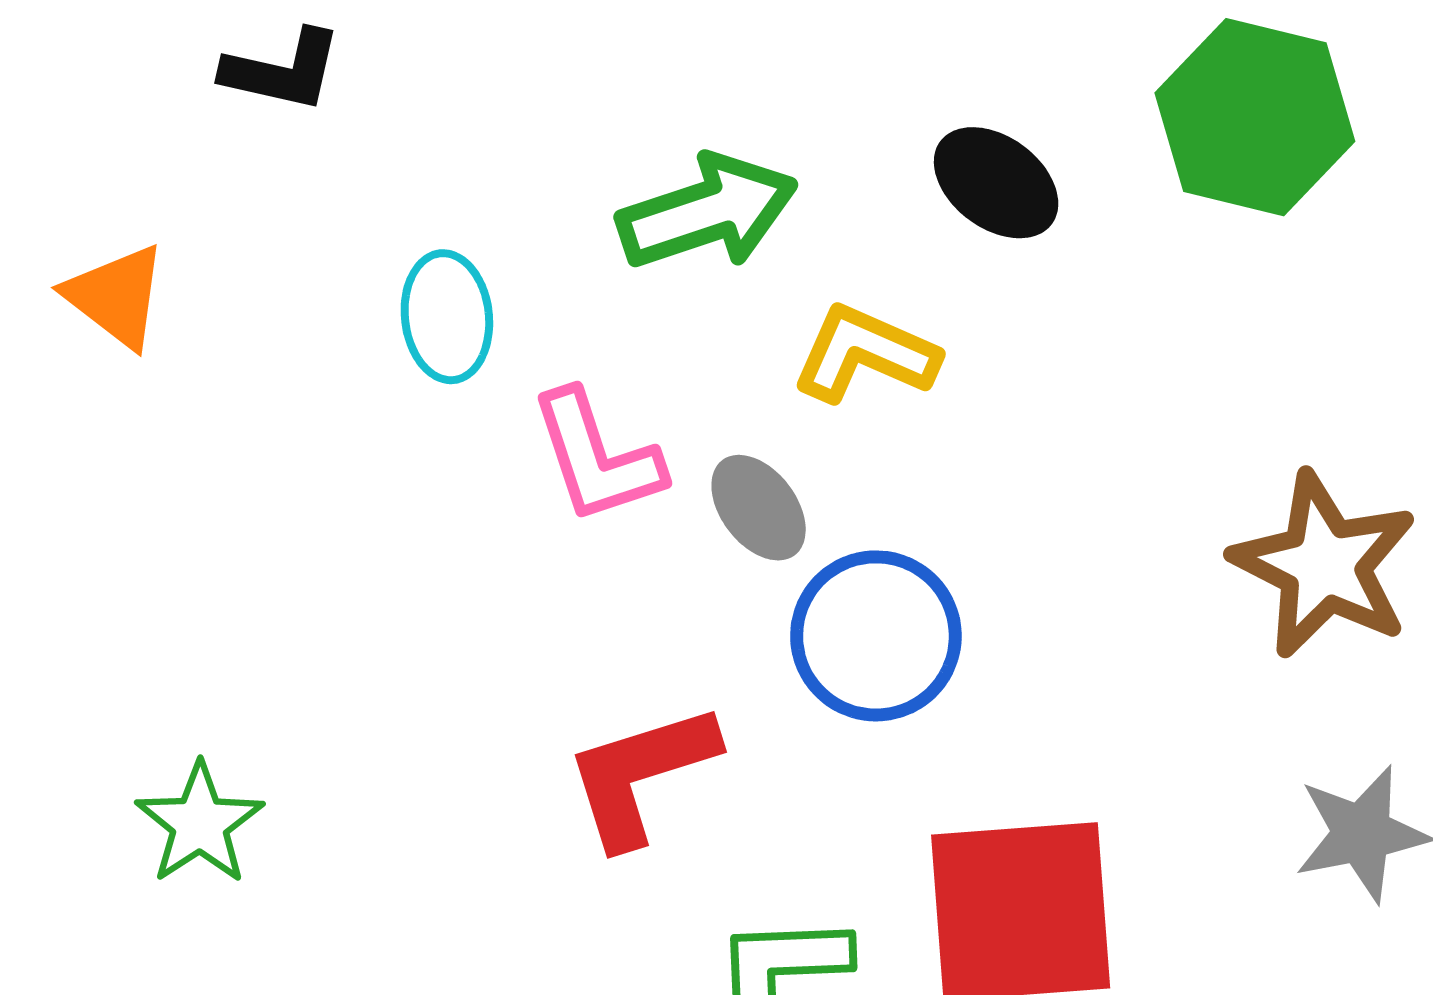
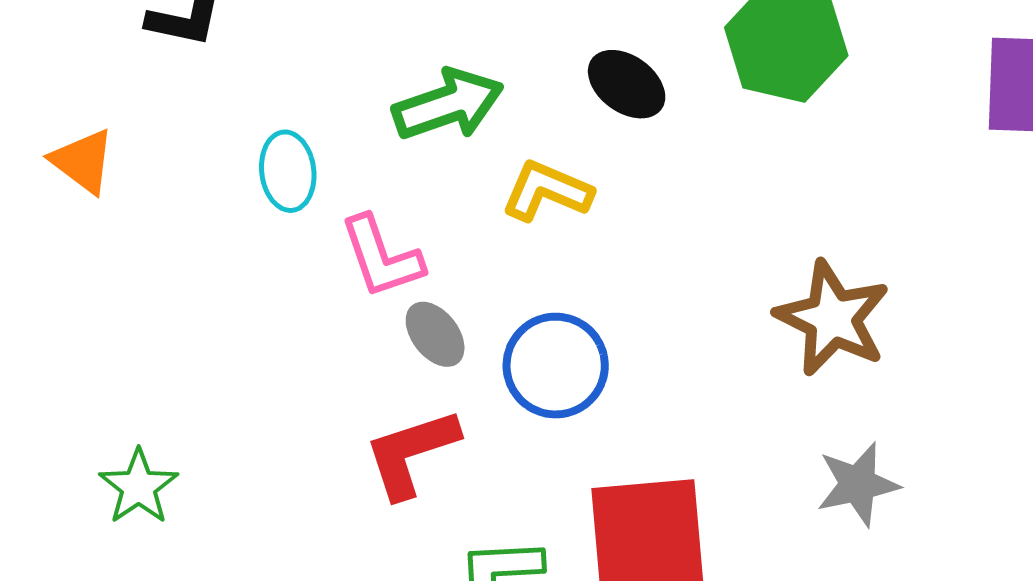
gray ellipse: (759, 508) -> (435, 334), moved

